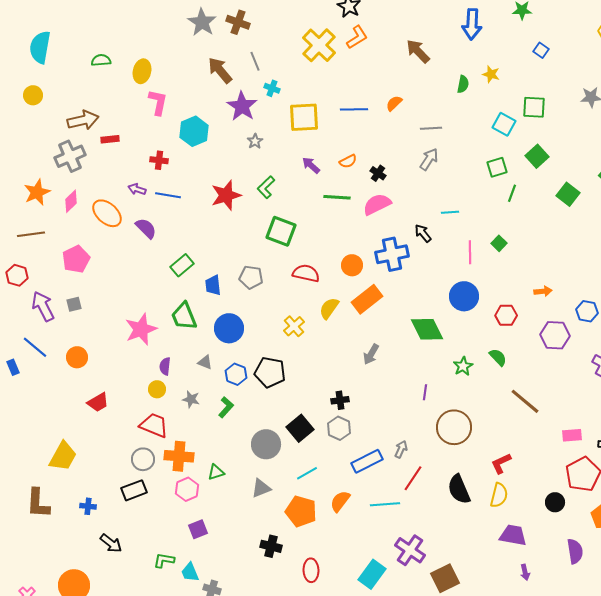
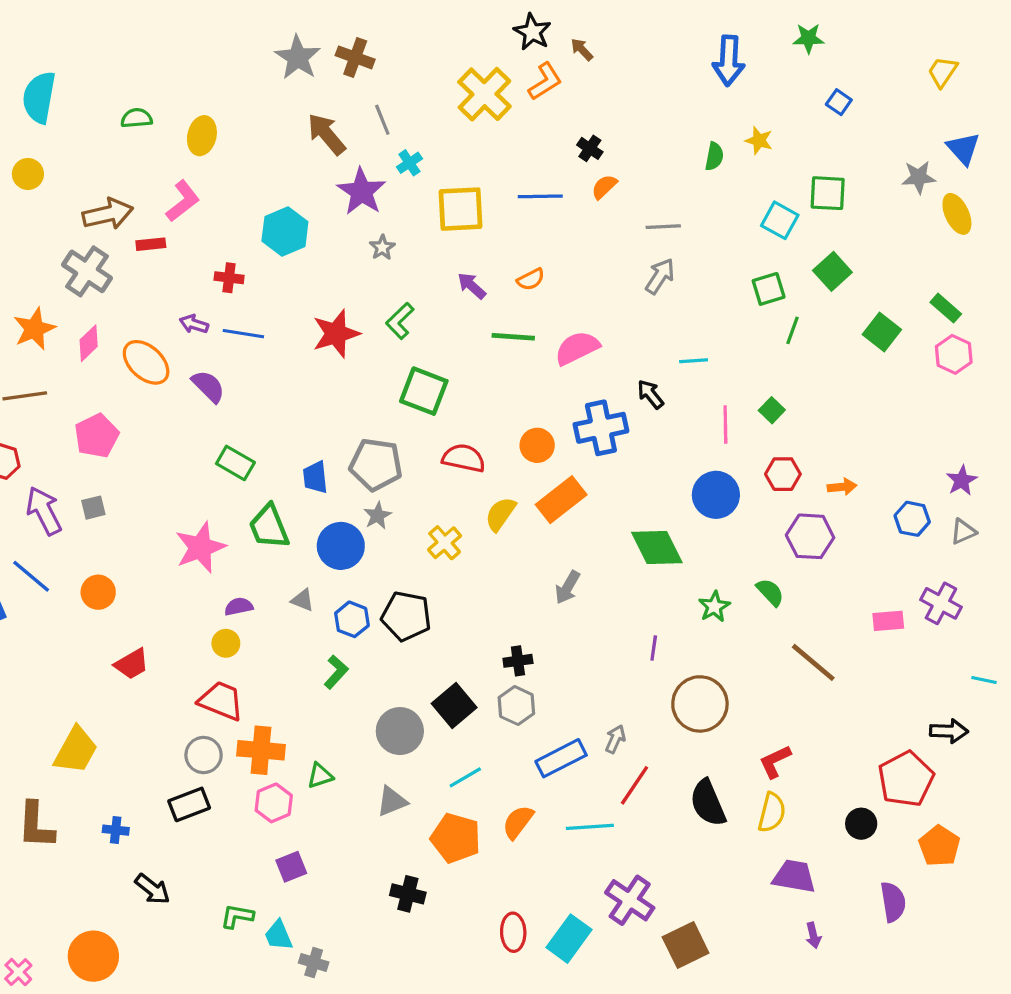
brown arrow: (418, 51) -> (582, 49), moved, size x0.6
cyan cross: (272, 88) -> (409, 163), turned 35
pink L-shape: (158, 102) -> (183, 201), moved, turned 40
gray cross: (70, 156) -> (87, 271), turned -32
black cross: (378, 173) -> (590, 148), moved
green rectangle: (182, 265) -> (235, 463), moved, turned 70
gray pentagon: (251, 277) -> (376, 465), size x1.4
red hexagon: (506, 315) -> (783, 474), moved
purple hexagon: (555, 335) -> (810, 536), moved
purple semicircle: (165, 366) -> (239, 607), turned 72
gray star: (191, 399) -> (378, 516), moved, turned 30
pink rectangle: (572, 435) -> (888, 621), moved
red ellipse: (311, 570) -> (513, 932), moved

